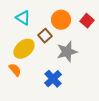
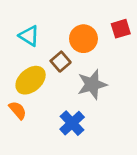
red square: (87, 21) -> (121, 29), moved, turned 32

